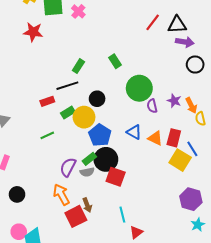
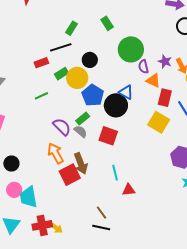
orange triangle: (155, 138) -> (153, 81), moved
black circle: (106, 159) -> (116, 105), moved
yellow square: (180, 160) -> (159, 122), moved
purple semicircle: (68, 167) -> (62, 127), turned 108
gray semicircle: (87, 172) -> (81, 131), turned -128
black circle: (17, 194) -> (11, 163), moved
brown arrow: (87, 205) -> (81, 164), size x1.5
red triangle: (136, 232) -> (129, 190), turned 32

